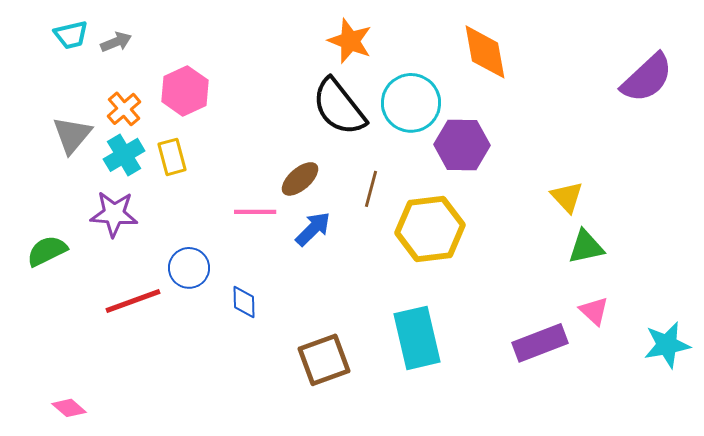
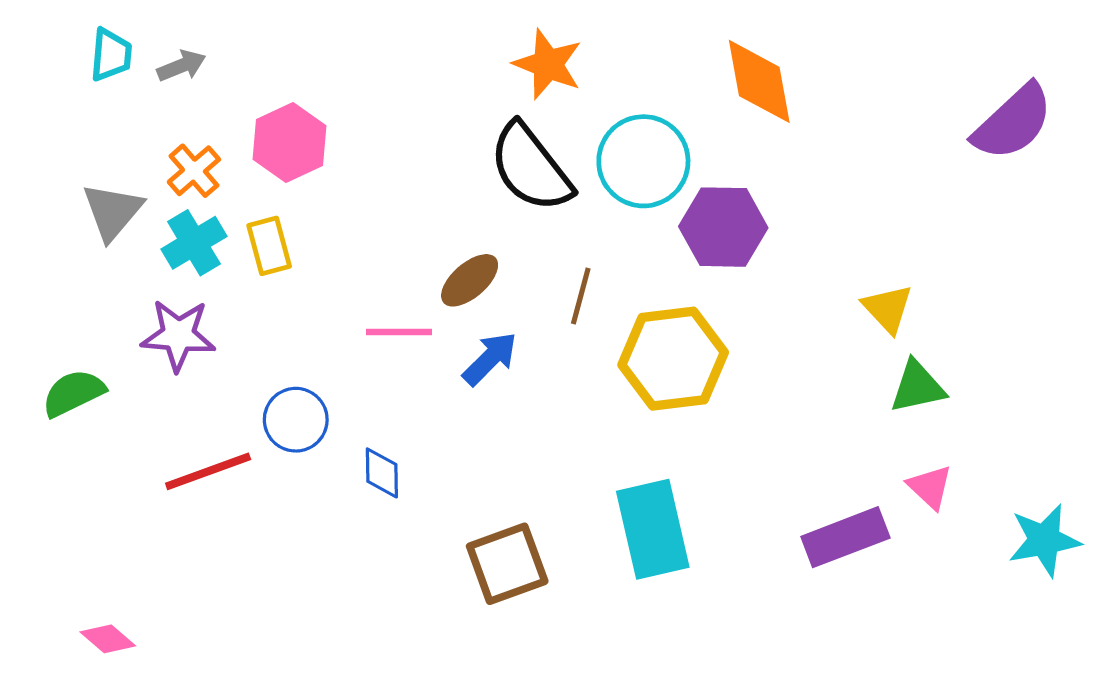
cyan trapezoid: (71, 35) -> (111, 55), turned -72

